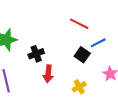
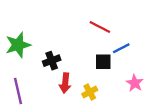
black square: (82, 55) -> (103, 62), turned -35
yellow cross: (79, 87) -> (90, 92), moved

